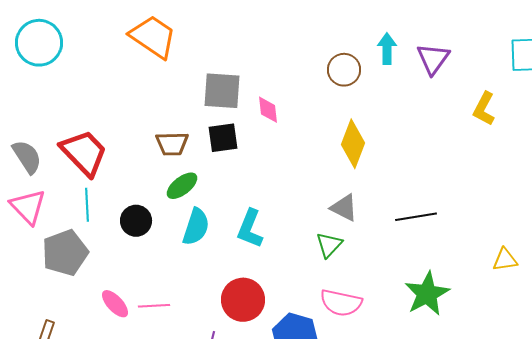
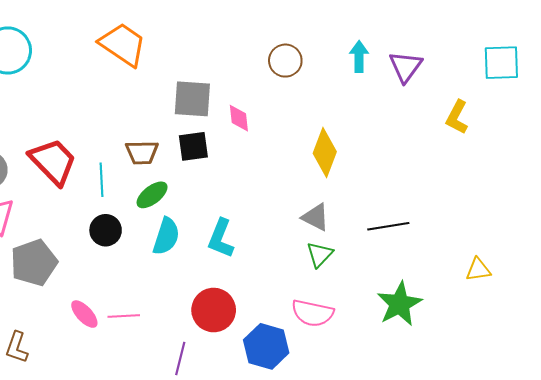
brown circle: (344, 70) -> (285, 61), moved
cyan line: (87, 205) -> (102, 180), moved
green triangle: (329, 245) -> (320, 254), moved

